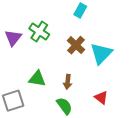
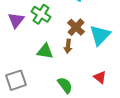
green triangle: (37, 79) -> (45, 51), moved
brown arrow: (68, 82) -> (68, 46), moved

